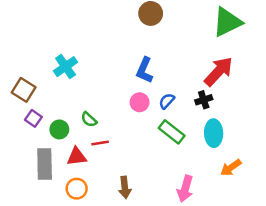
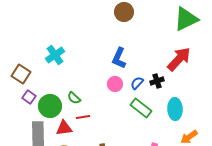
black cross: (204, 100) -> (157, 81), moved
green circle: (59, 129) -> (50, 106), size x1.5

